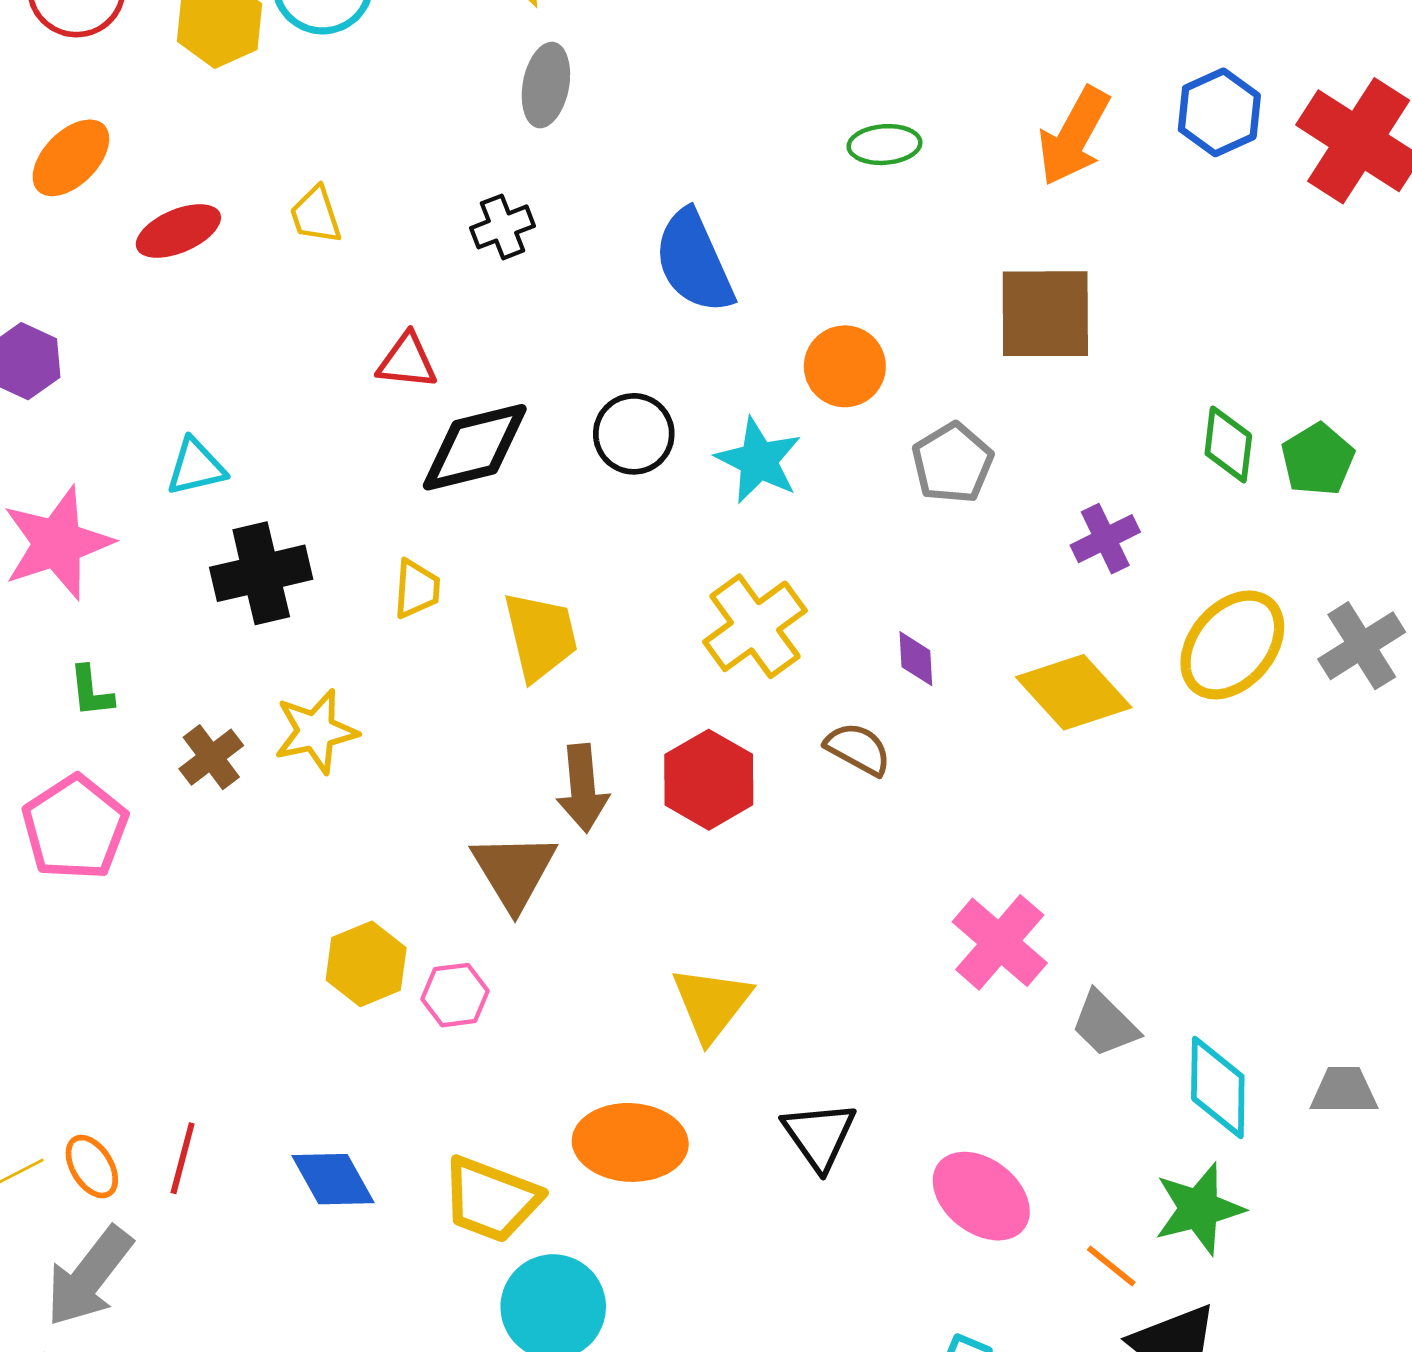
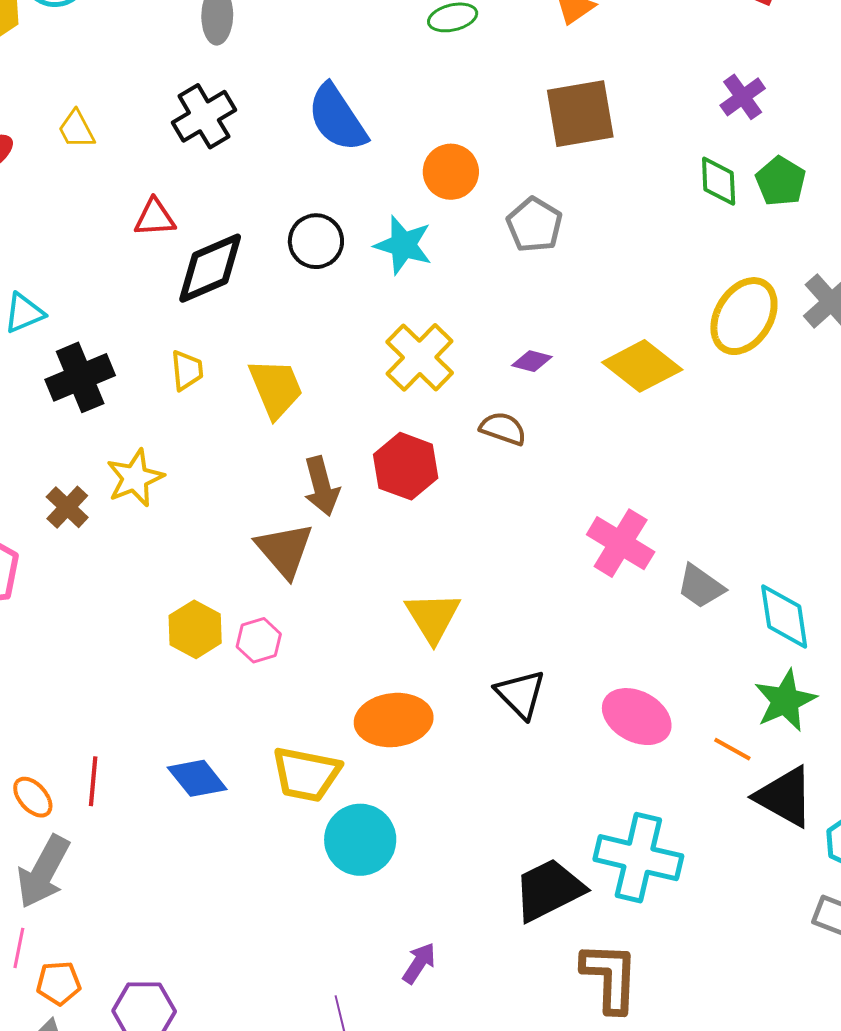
black cross: (503, 227) -> (204, 116), size x1.5
purple cross: (1105, 539) -> (743, 97), moved
purple diamond: (916, 659) -> (532, 361), turned -63

